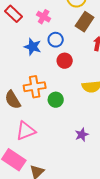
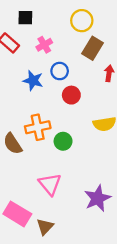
pink cross: (44, 17) -> (44, 45), turned 32
pink triangle: (26, 131) -> (50, 184), moved, turned -45
purple star: (82, 135) -> (98, 198), moved, size x1.6

